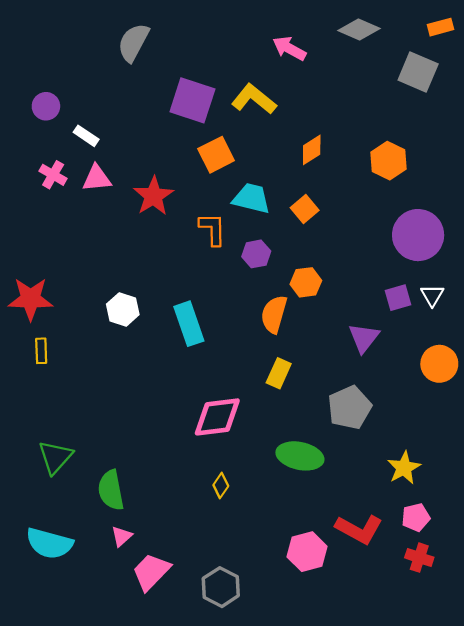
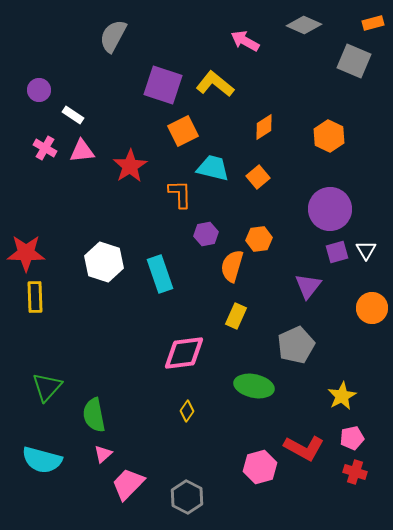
purple circle: (418, 235) -> (330, 209), moved
purple hexagon: (256, 254) -> (206, 234), moved
white hexagon: (123, 309) -> (104, 262), size x1.4
yellow rectangle: (41, 351) -> (35, 297), size x1.4

